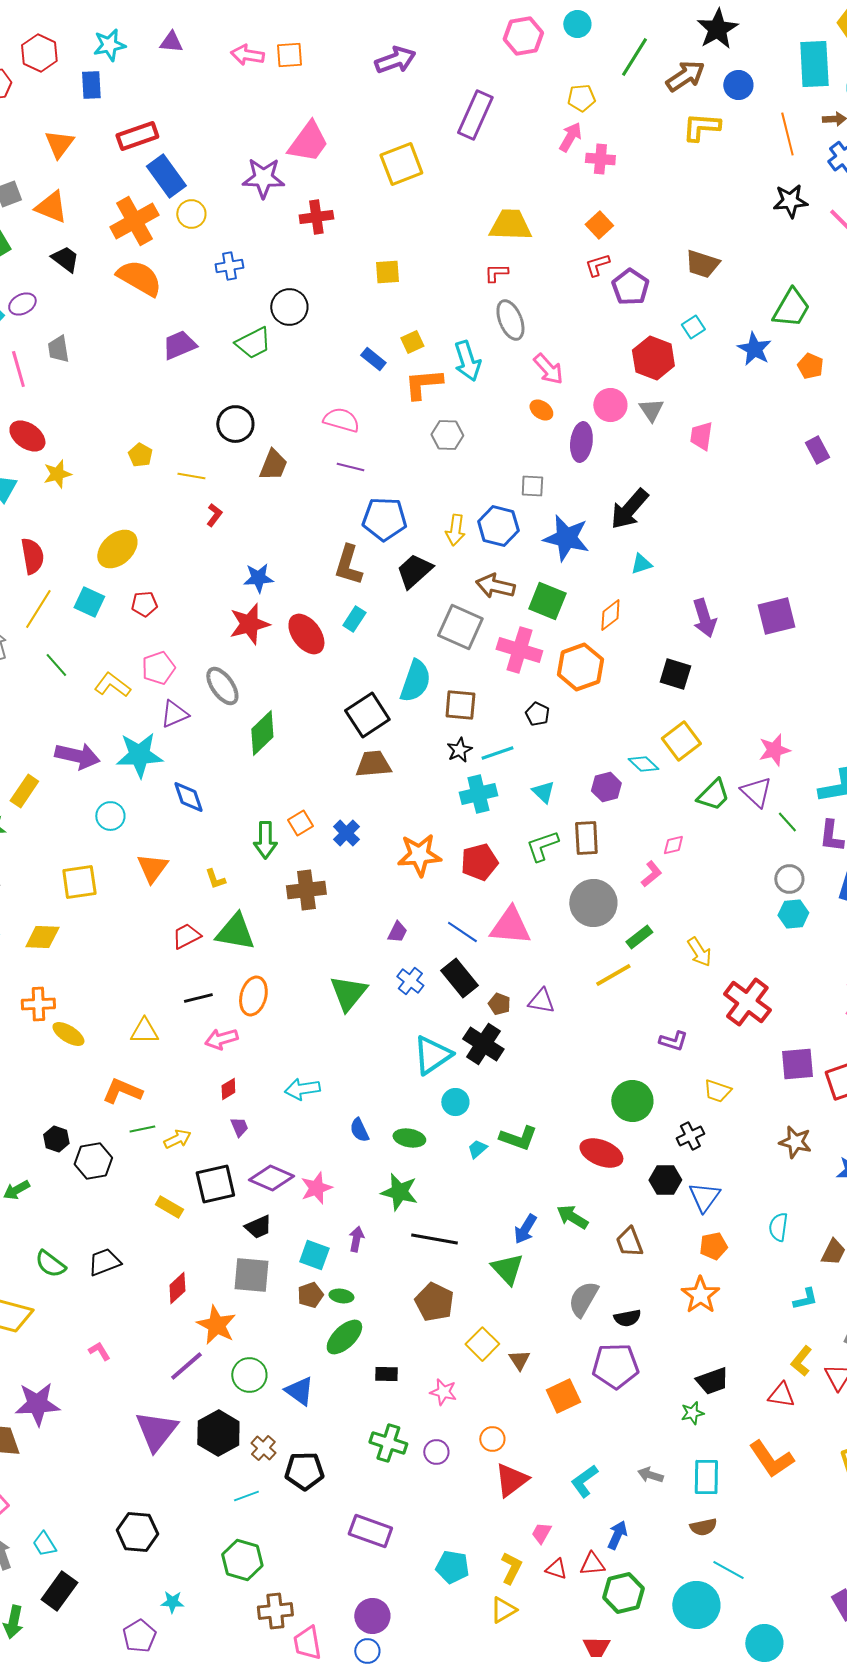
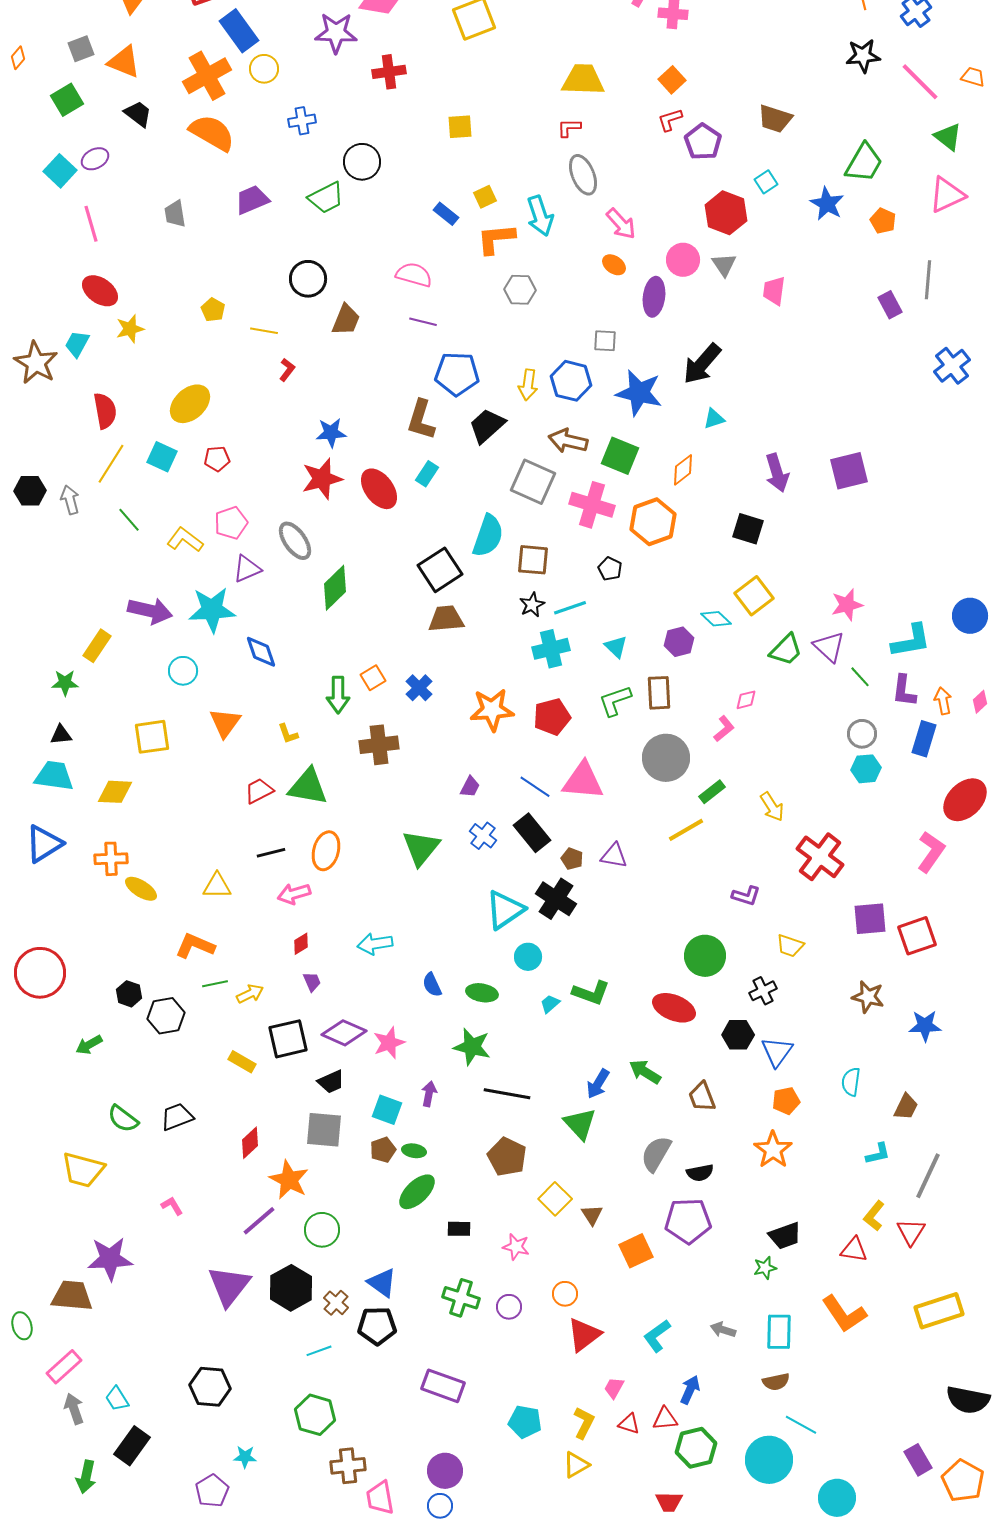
gray trapezoid: (58, 349) -> (175, 214), moved
blue triangle: (299, 1391) -> (382, 1283), moved

